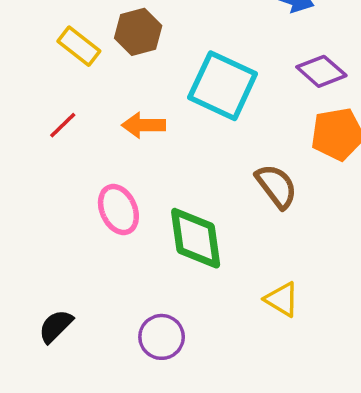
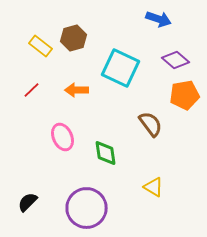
green diamond: (196, 238) -> (106, 153), size x0.7
purple circle: (162, 337) -> (86, 208), size x1.6

